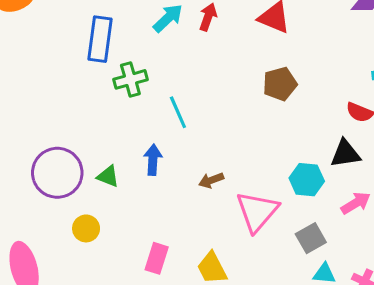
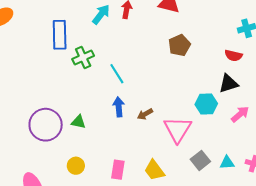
blue arrow: (153, 160) -> (119, 107), moved
yellow circle: (86, 228) -> (76, 166), moved
gray square: (311, 238) -> (200, 160), moved

